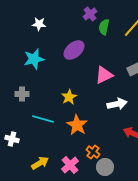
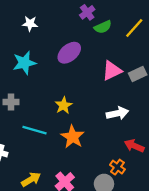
green semicircle: (104, 27) -> (103, 27), turned -126
pink triangle: (104, 75) -> (112, 71), moved
orange cross: (93, 152) -> (117, 167), moved

